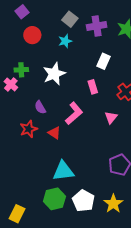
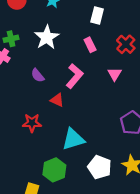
red star: (29, 129) -> (32, 123), moved, turned 30
green hexagon: (54, 199) -> (54, 170), moved

